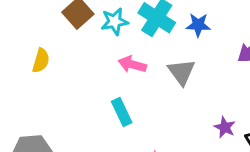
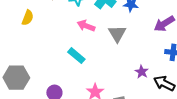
cyan rectangle: (122, 112) -> (76, 56), turned -30

